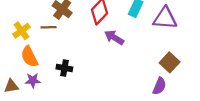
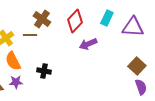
purple arrow: (114, 37) -> (88, 44), turned -54
purple semicircle: (159, 86) -> (141, 87), moved, turned -42

